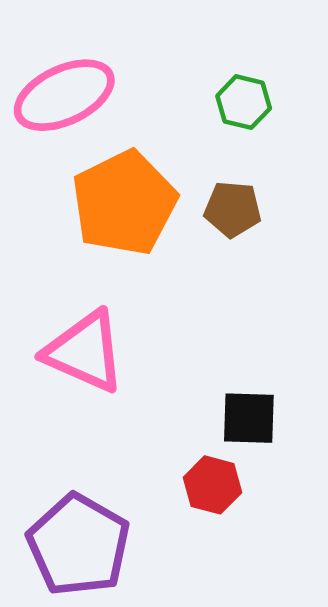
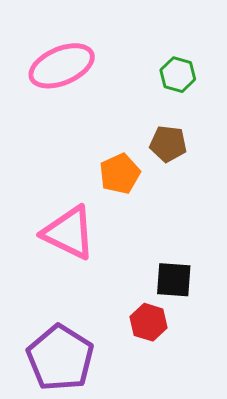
orange pentagon: (124, 203) -> (120, 174), moved, size x0.6

